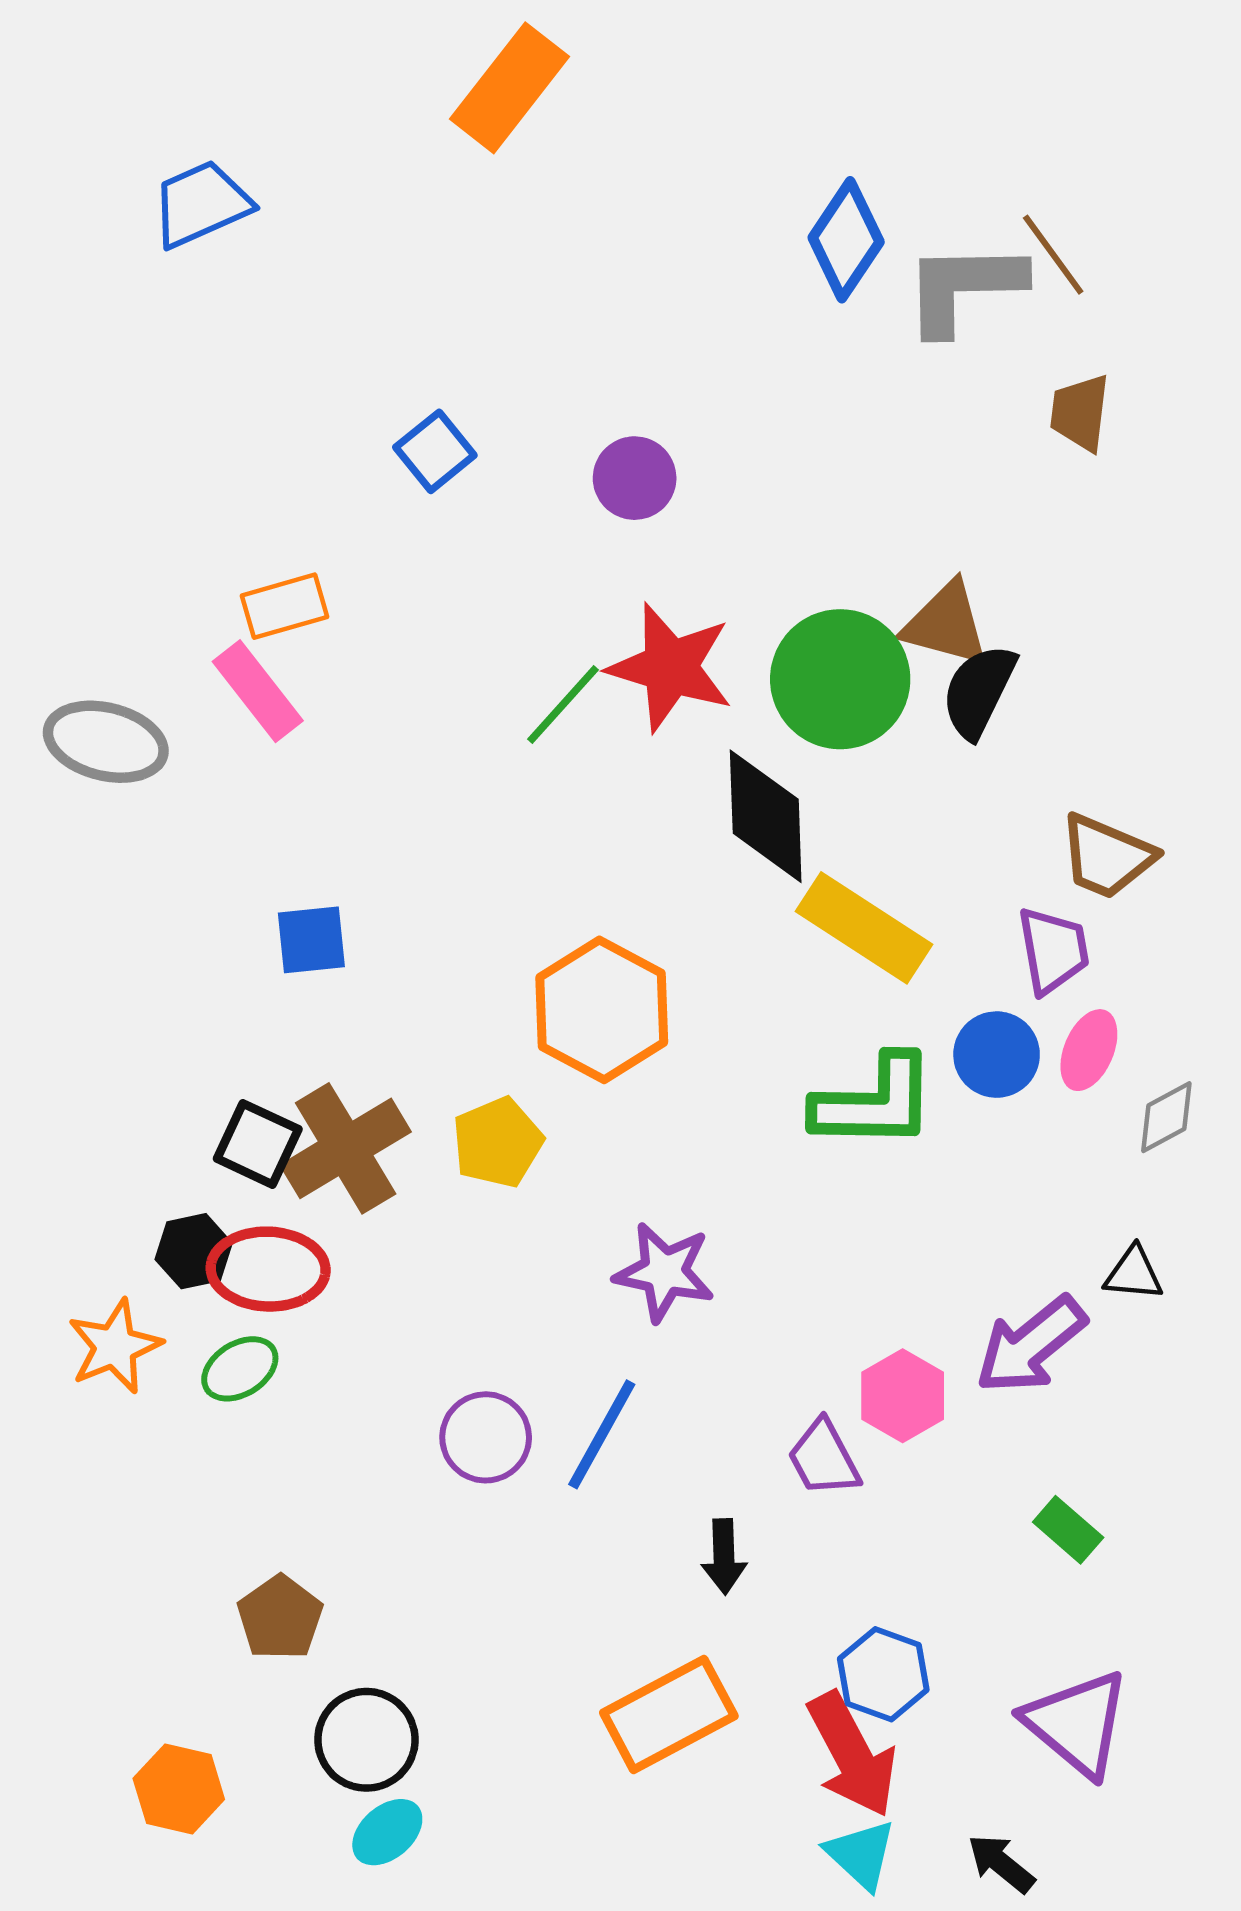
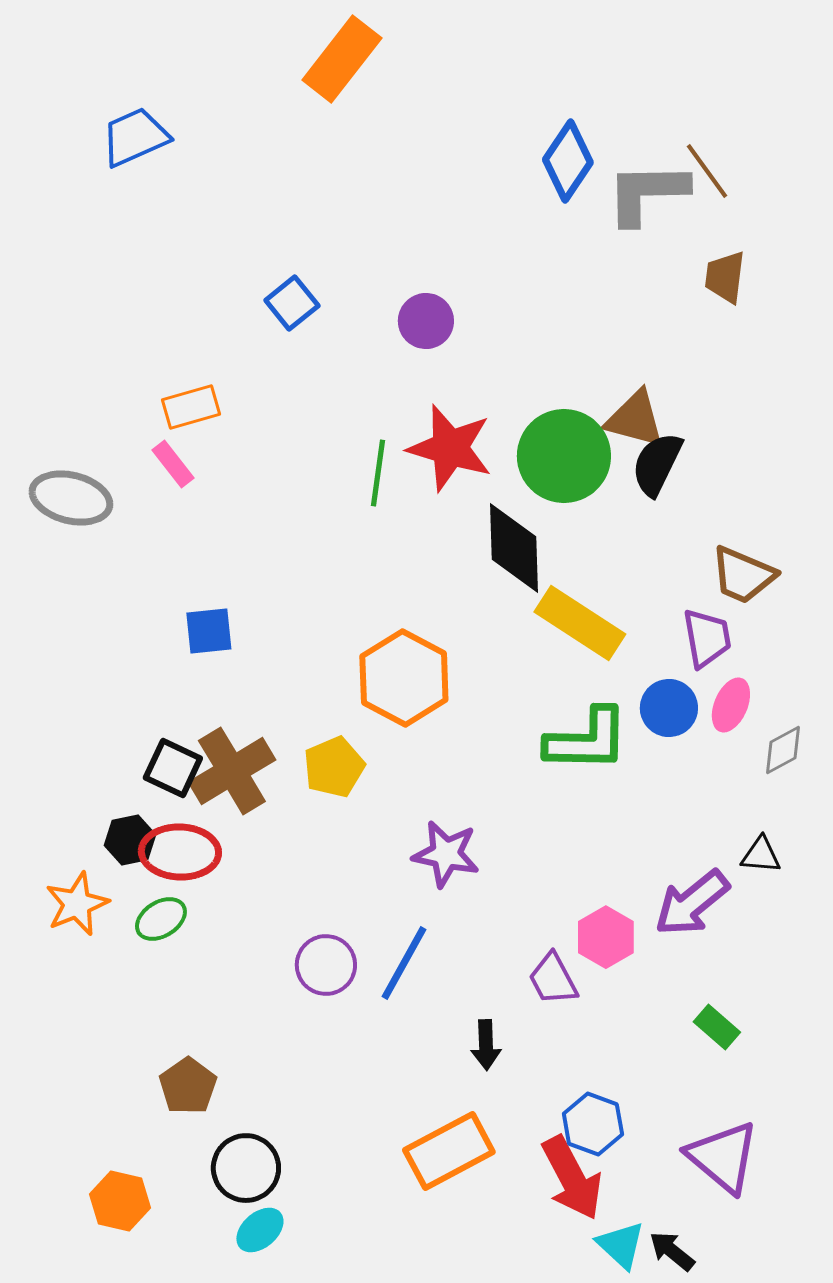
pink rectangle: (258, 691) -> (173, 464), size x0.7
green line: (563, 705) -> (378, 473), turned -34
cyan triangle: (861, 1854) -> (621, 1245), moved

